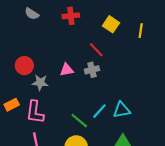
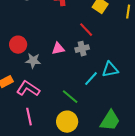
cyan triangle: (122, 110) -> (110, 70), moved
cyan line: (99, 111) -> (91, 79), moved
pink L-shape: (35, 112) -> (28, 89), turned 115

